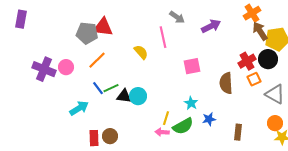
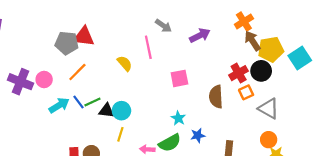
cyan arrow: (79, 108) -> (59, 105), moved
yellow line: (166, 118) -> (120, 134), moved

